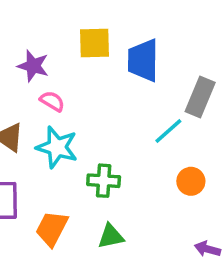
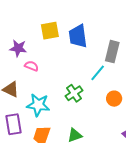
cyan star: (57, 147) -> (38, 105), moved
green cross: (104, 181) -> (74, 93), moved, turned -30

